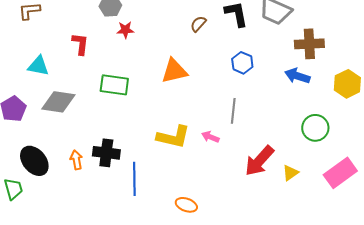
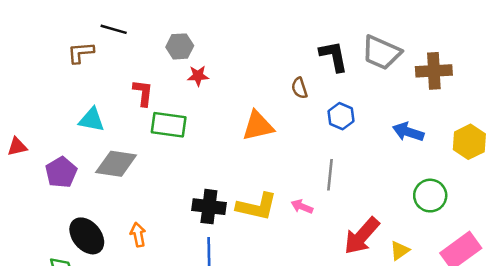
brown semicircle: (198, 24) -> (299, 88), moved, turned -60
brown cross: (309, 44) -> (434, 71), moved
green rectangle: (114, 85) -> (169, 125), moved
black cross: (106, 153) -> (209, 207), moved

